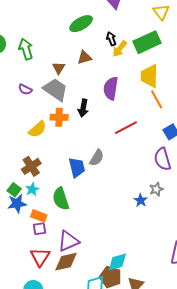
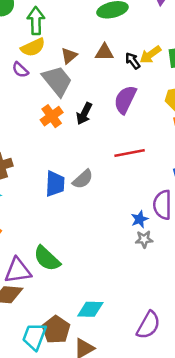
black arrow: (111, 39) -> (133, 61), moved, turned -32
orange cross: (59, 117) -> (52, 116), turned 36
yellow semicircle: (37, 129) -> (33, 47), moved
green semicircle: (61, 199) -> (47, 259), moved, turned -45
blue star: (141, 200) -> (140, 219), moved
cyan diamond: (117, 262) -> (90, 309), moved

